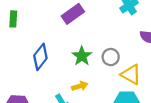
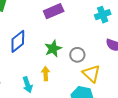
yellow arrow: (80, 86) -> (46, 74), turned -88

